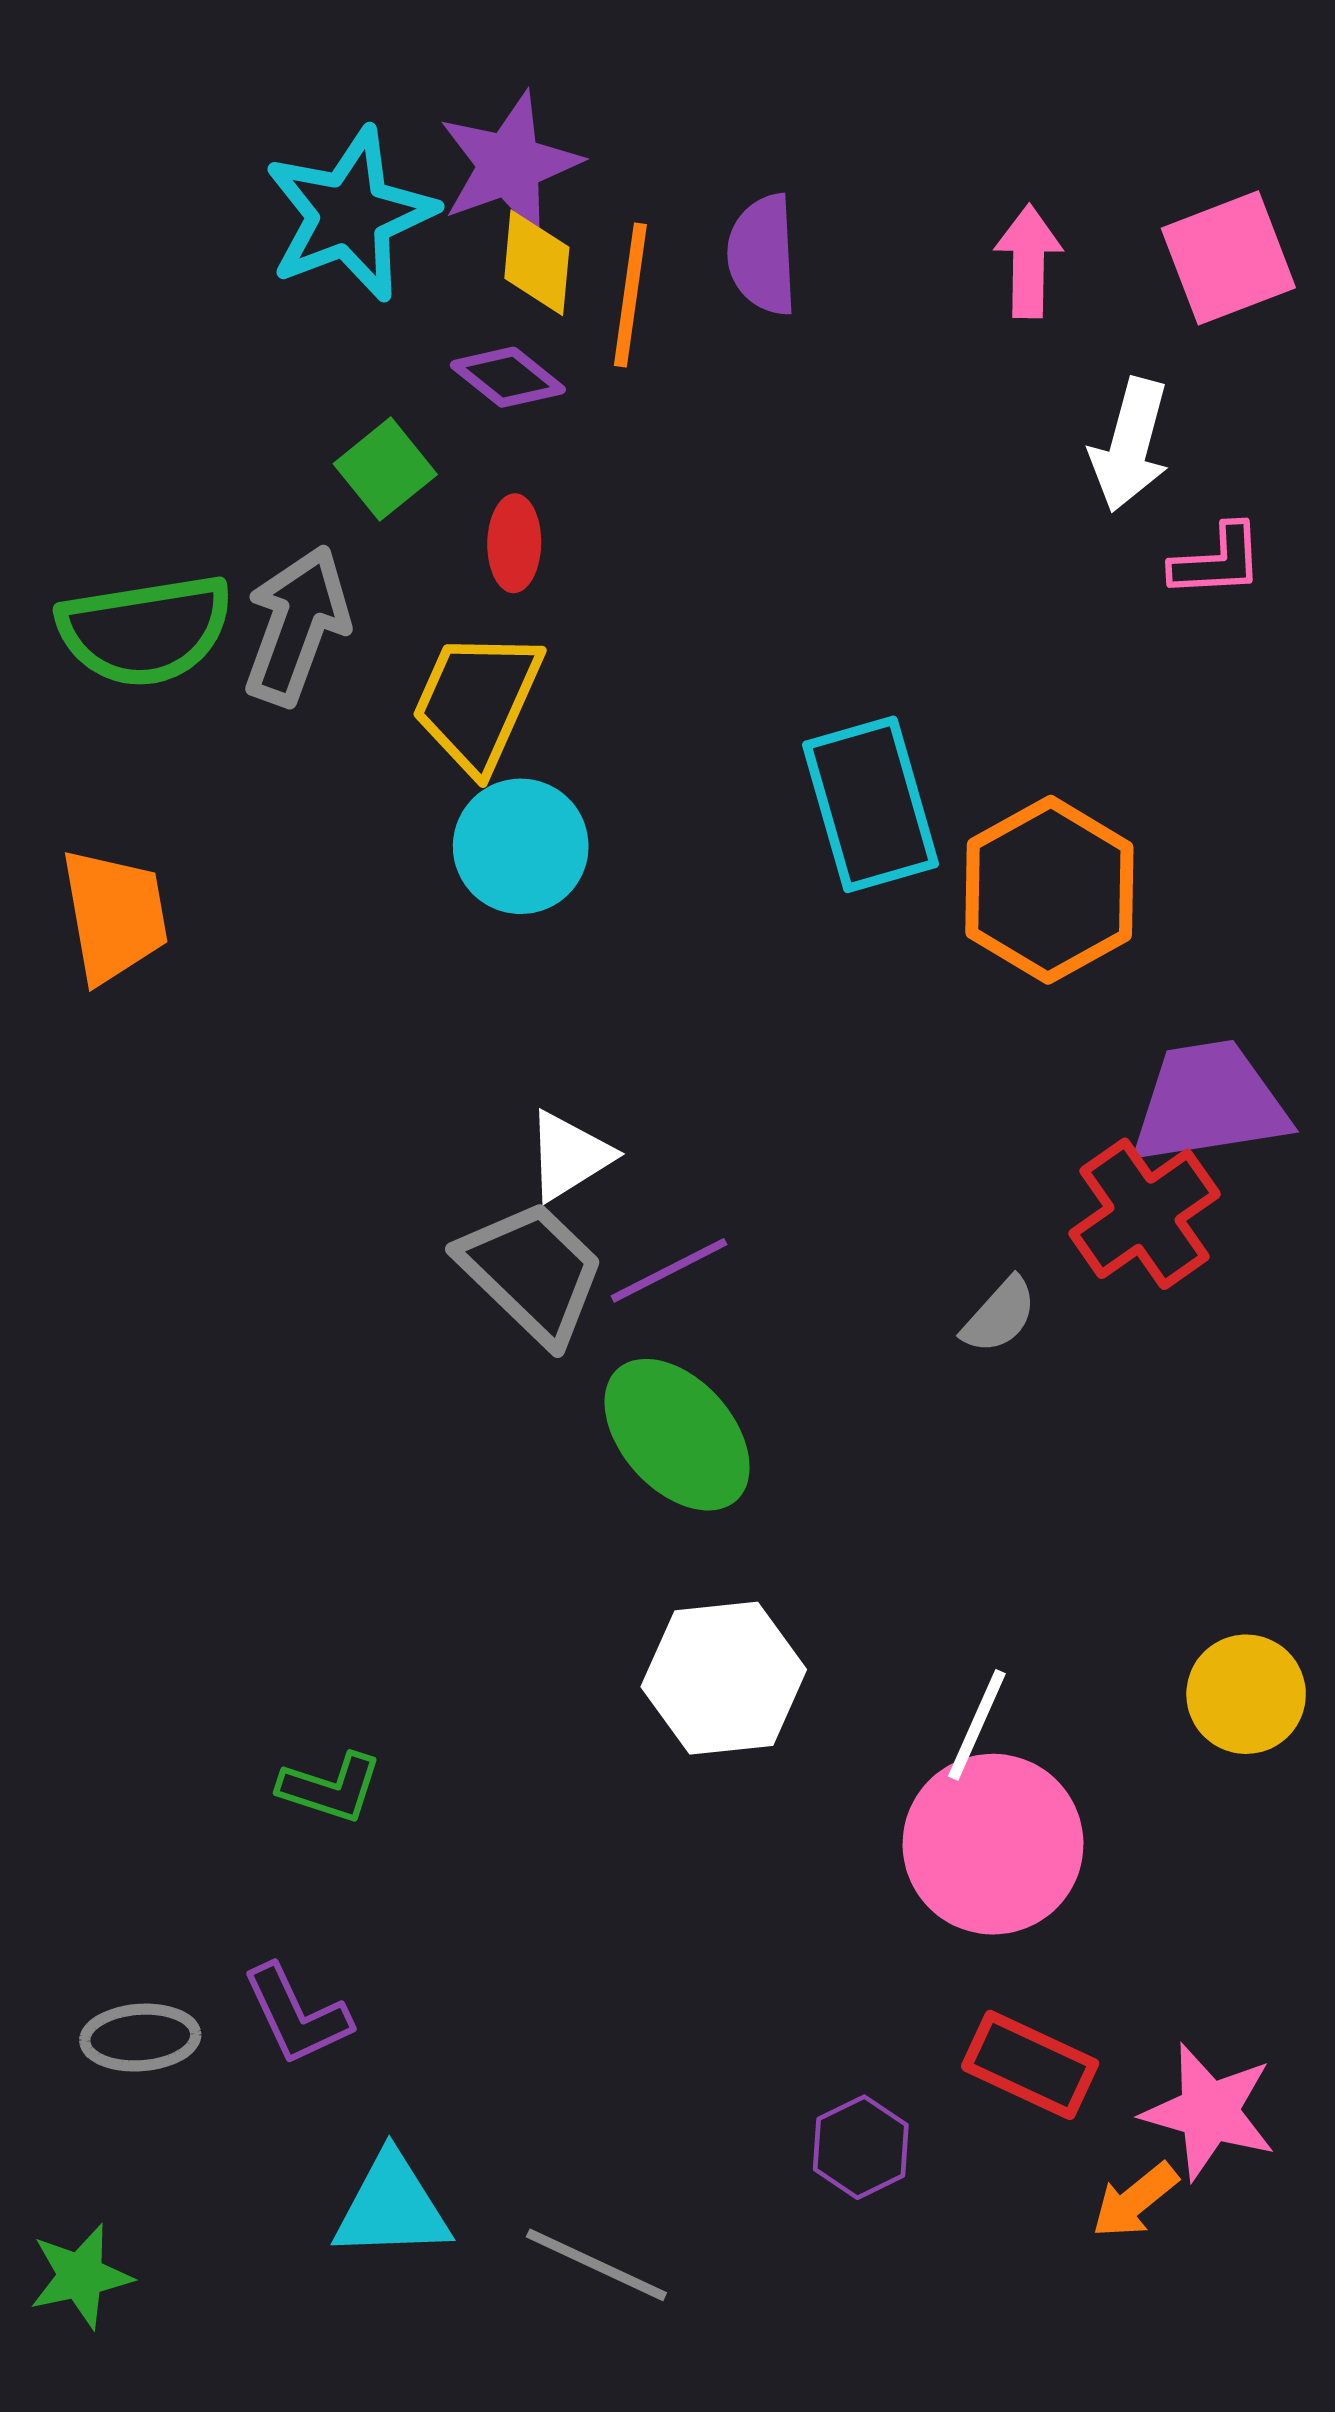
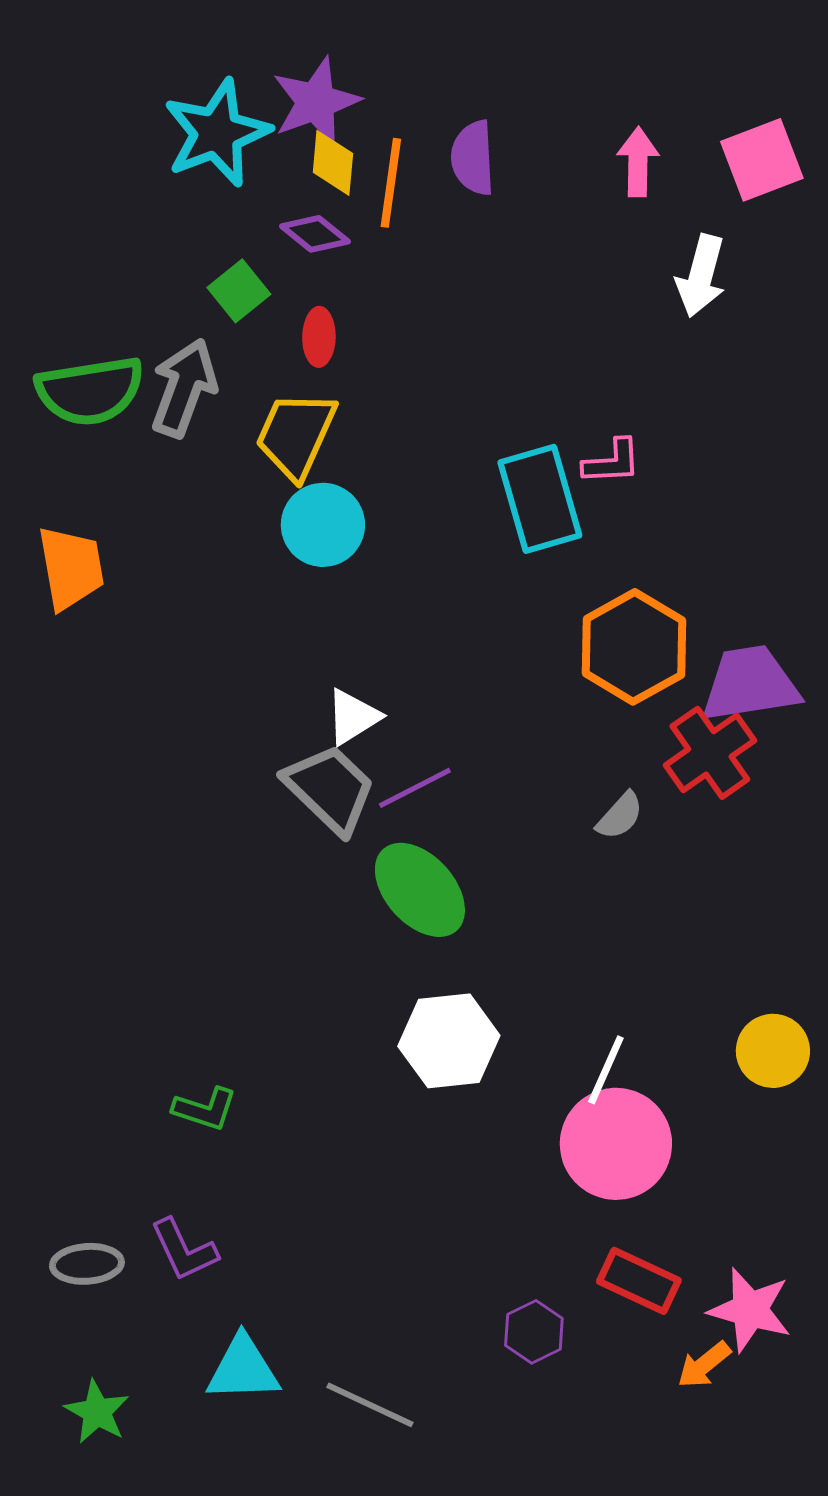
pink L-shape: (1217, 561) -> (612, 462), moved
orange hexagon: (1049, 890) -> (634, 647), moved
green star: (81, 2276) -> (97, 1412), moved, turned -30

